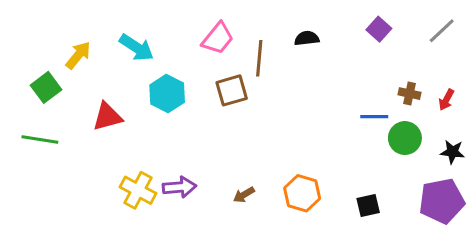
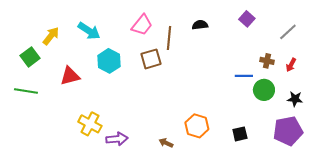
gray line: (442, 31) -> (288, 32), moved
purple arrow: (179, 187) -> (117, 139), moved
brown arrow: (244, 195) -> (166, 143), moved, turned 56

